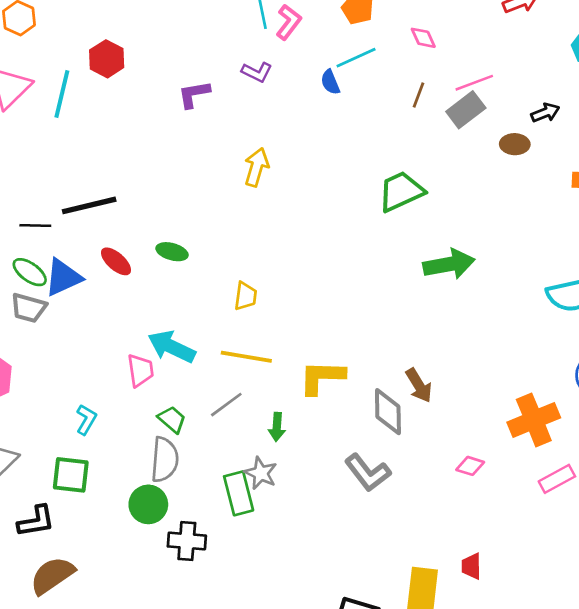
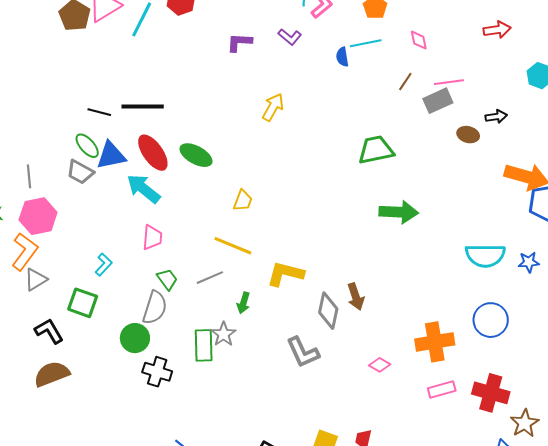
green ellipse: (172, 252) -> (196, 155), size x1.4
red ellipse: (116, 261) -> (153, 153), size x1.5
cyan arrow: (172, 347) -> (143, 189), moved
black L-shape: (36, 521) -> (49, 331), turned -124

